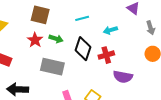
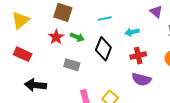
red cross: (106, 55) -> (138, 56), moved
gray rectangle: (52, 67) -> (72, 65), size x0.7

